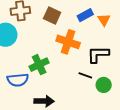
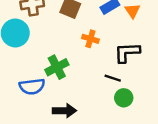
orange cross: (68, 42) -> (90, 39), size x0.6
green circle: (104, 85) -> (124, 98), moved

